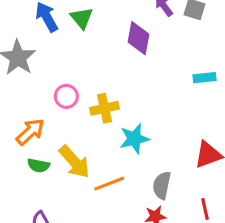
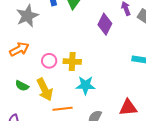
pink circle: (66, 96) -> (49, 61), moved
orange arrow: (30, 132) -> (19, 49), moved

